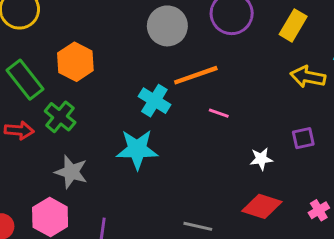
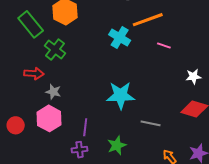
red arrow: (19, 130) -> (34, 74), moved
cyan star: (137, 149) -> (121, 95), moved
gray star: (71, 172) -> (53, 92), moved, size x0.7

